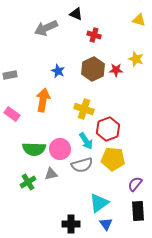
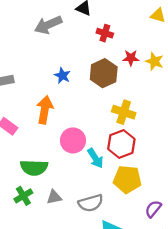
red star: (116, 70) -> (131, 58), moved
yellow cross: (84, 109) -> (124, 112), moved
pink circle: (60, 149) -> (73, 140), moved
gray semicircle: (82, 165) -> (91, 203), moved
green cross: (28, 182) -> (23, 196), moved

